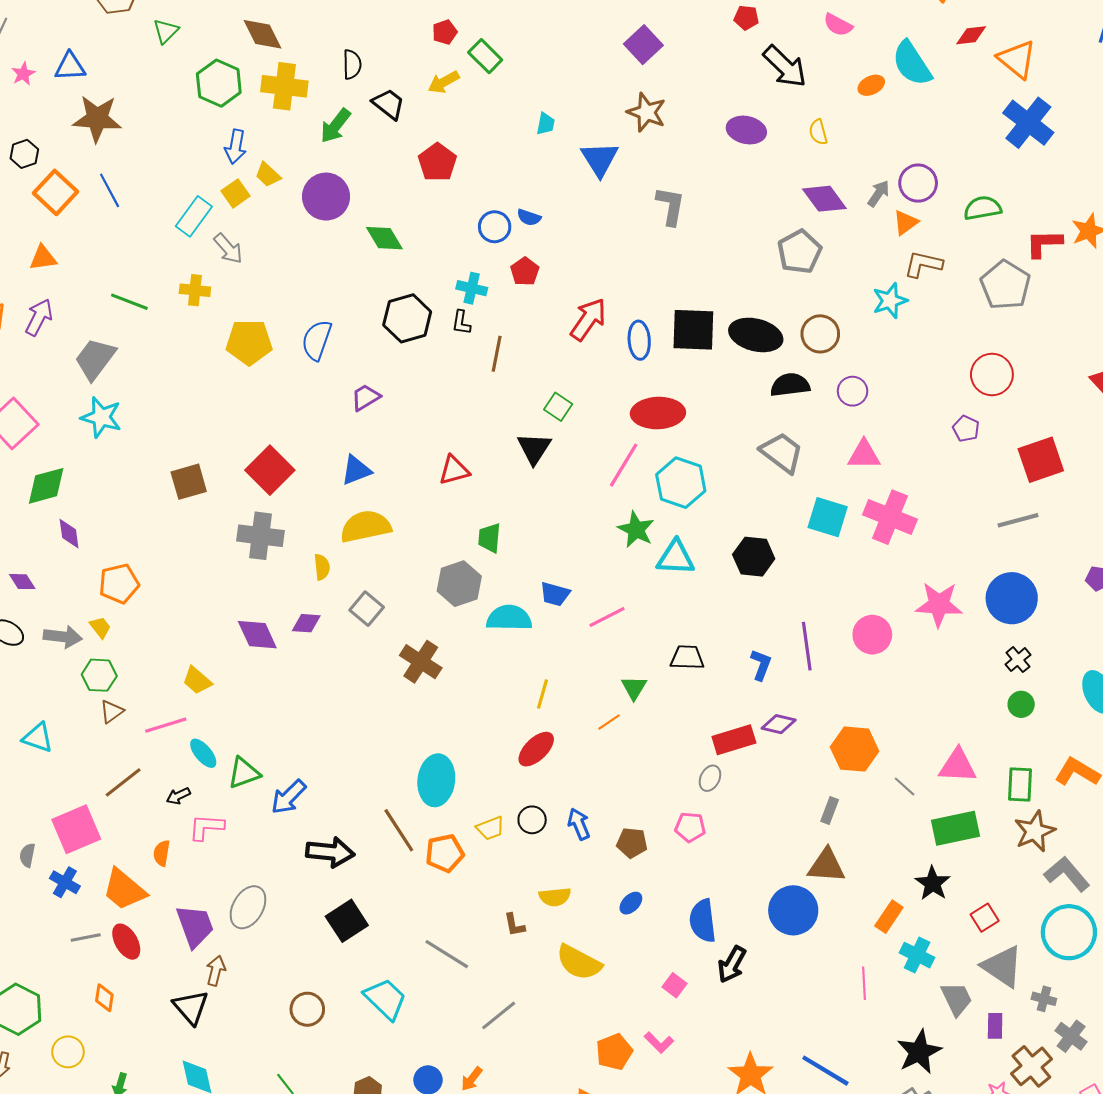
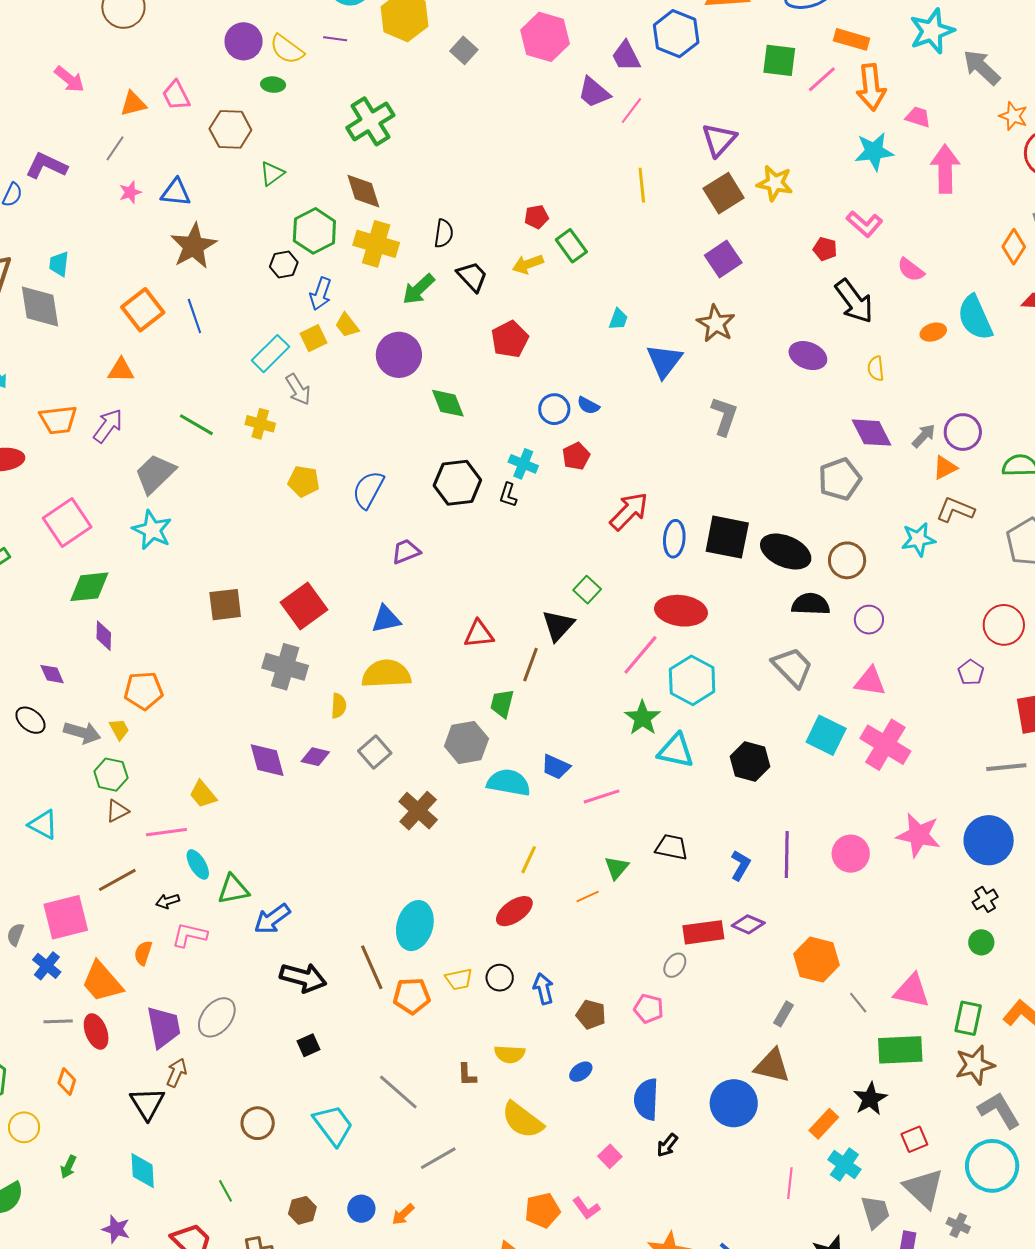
brown star: (97, 119) -> (194, 246), turned 30
black hexagon: (24, 154) -> (284, 265), moved
yellow pentagon: (249, 342) -> (304, 481), size x0.7
brown line: (497, 354) -> (531, 665), moved
black square: (347, 921) -> (309, 1045), size x0.6
black arrow: (732, 964) -> (667, 1145), size x0.7

